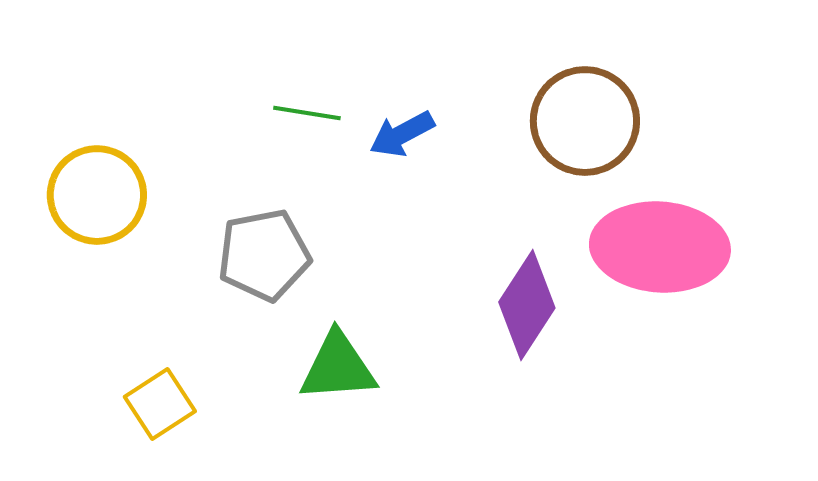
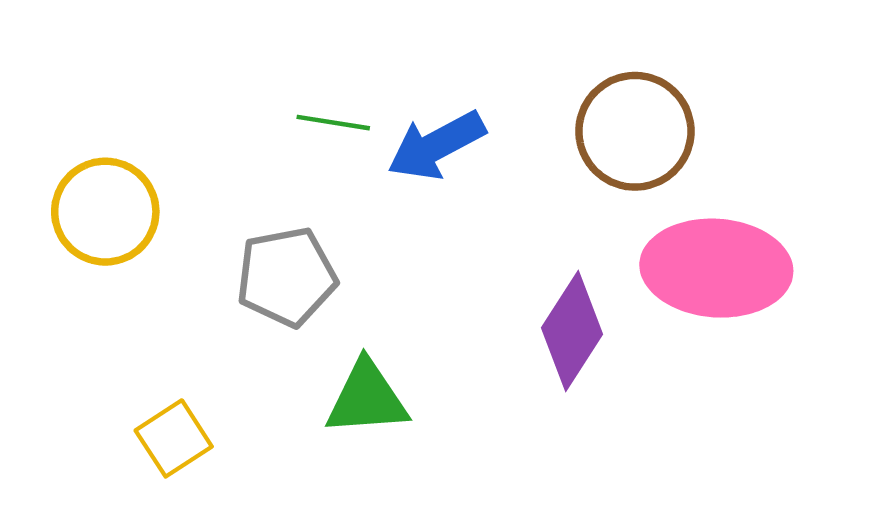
blue arrow: (402, 134) -> (436, 145), size x1.4

